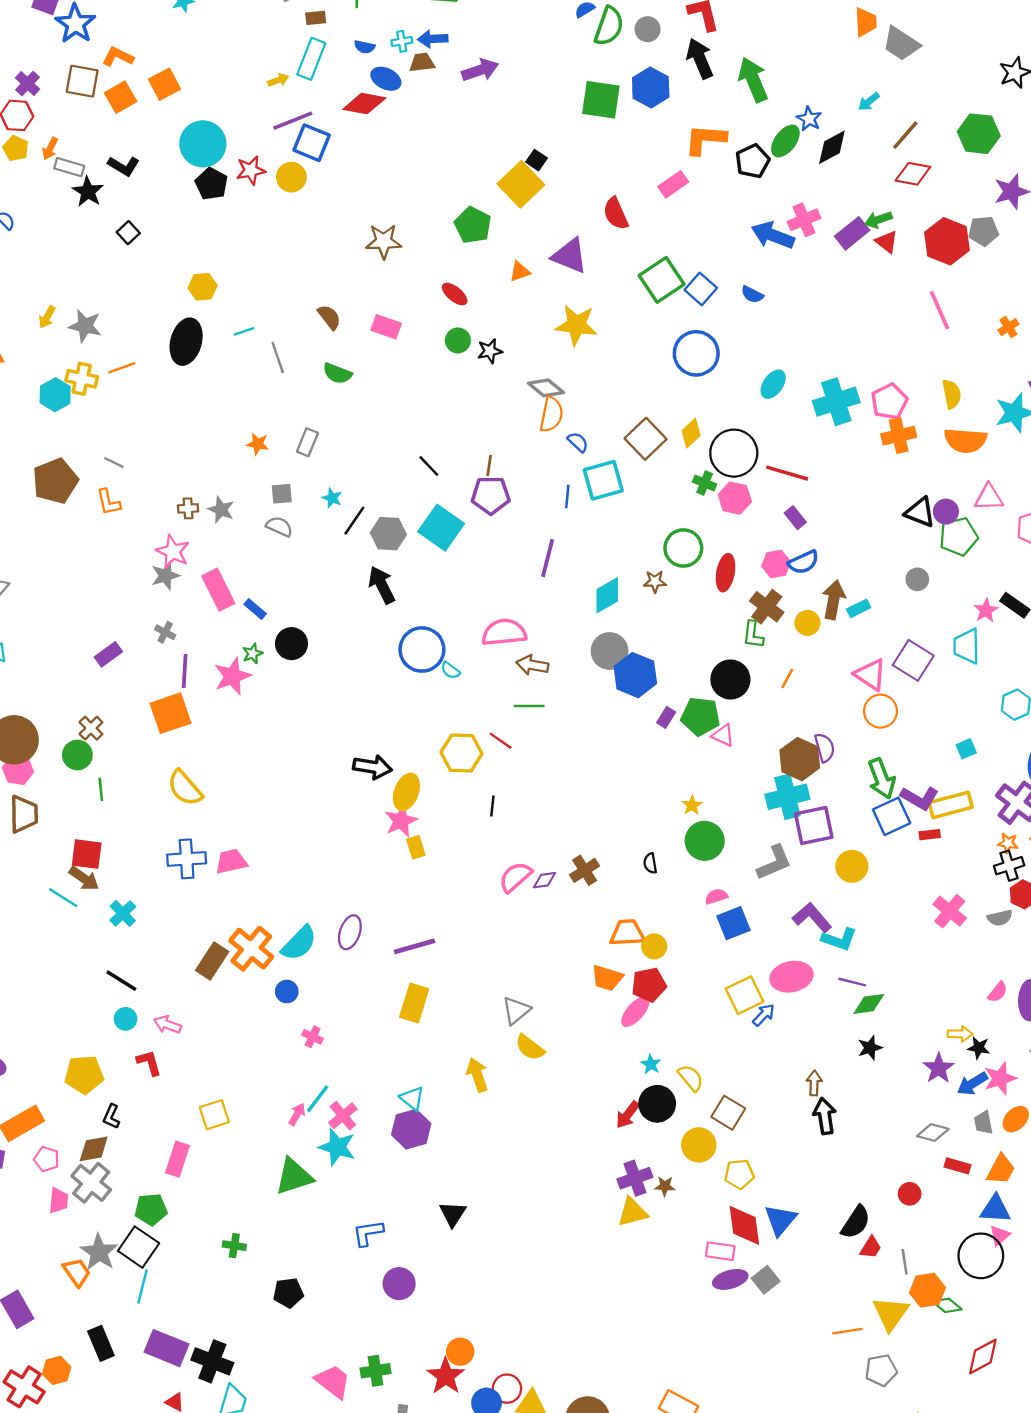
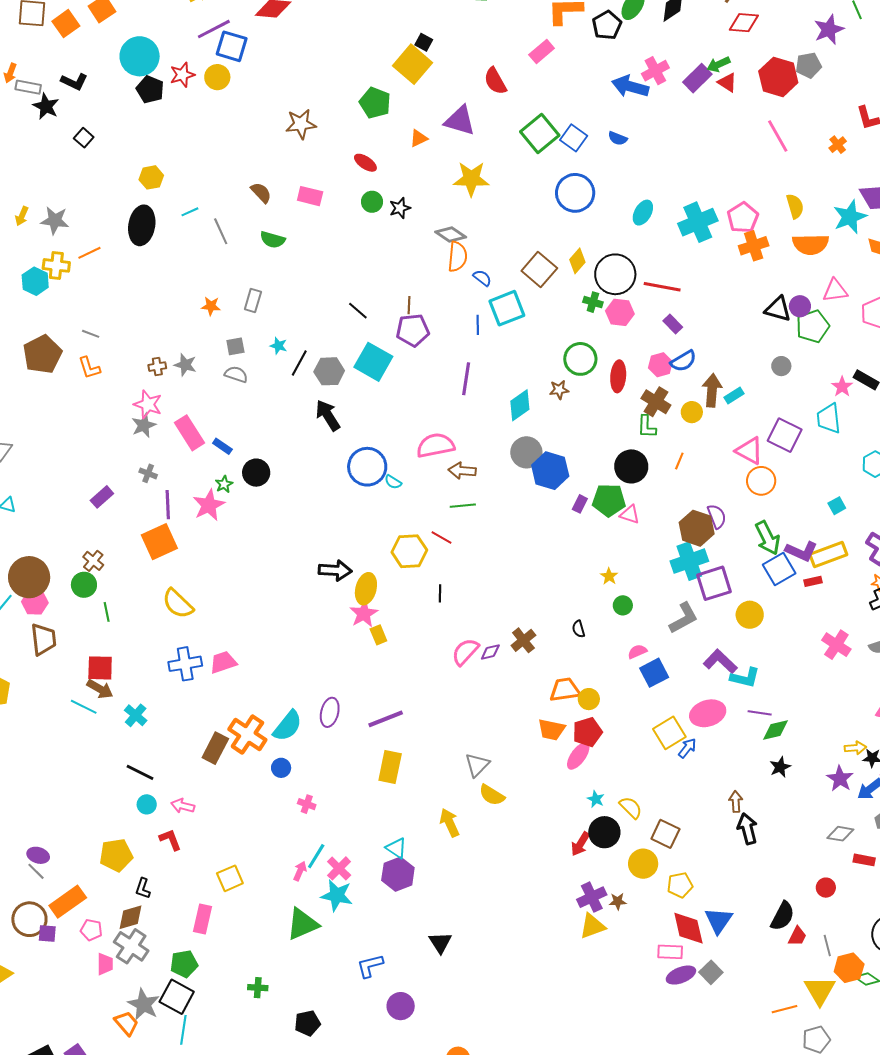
green circle: (705, 841) -> (623, 605), size x0.6

